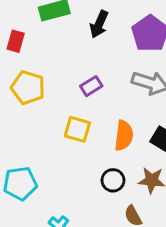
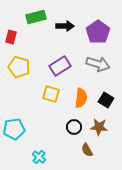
black arrow: (99, 24) -> (65, 26), turned -114
purple rectangle: (91, 86) -> (60, 66), size x1.5

